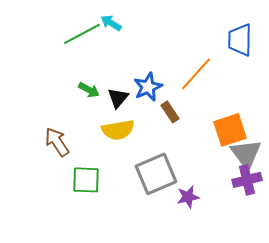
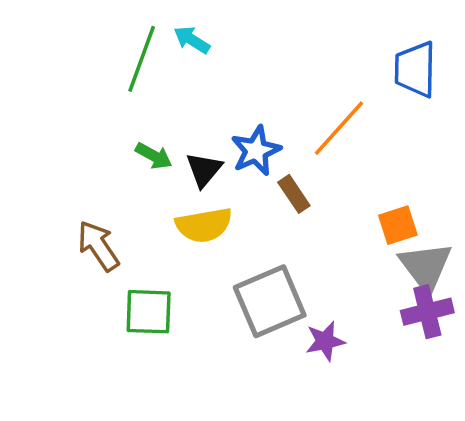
green line: (82, 34) -> (142, 59), turned -42
orange square: (230, 130) -> (398, 225), size x0.7

